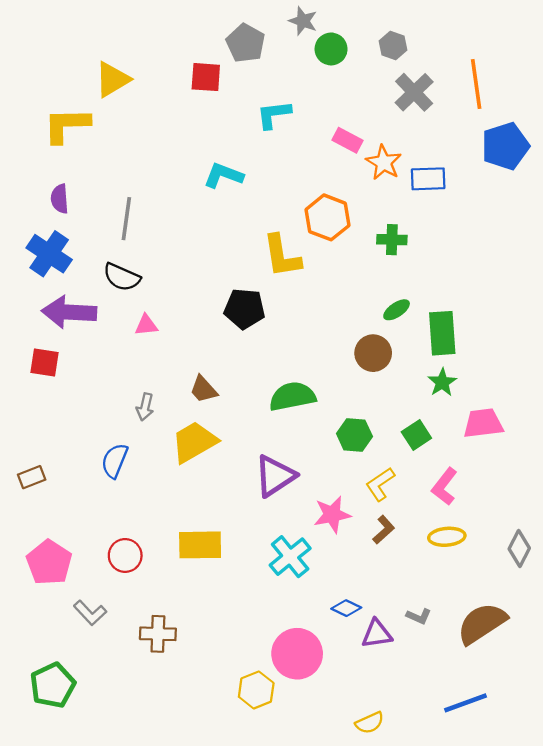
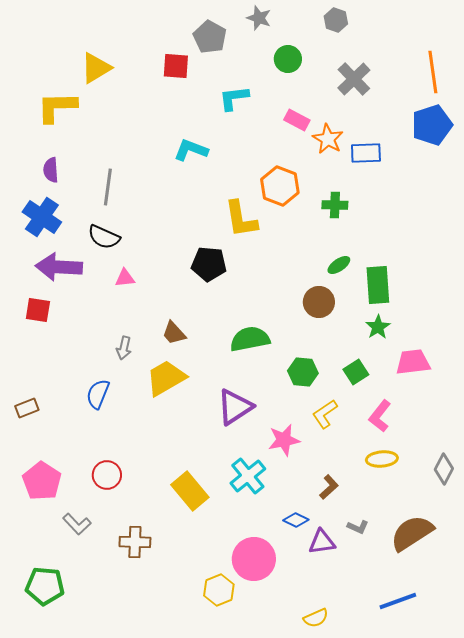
gray hexagon: (393, 45) -> (336, 20), moved
green circle: (331, 49) -> (288, 59), moved
orange line: (476, 84) -> (433, 72), moved
brown L-shape: (384, 530) -> (329, 487), moved
yellow rectangle: (200, 545) -> (190, 491), moved, turned 51
green pentagon: (53, 685) -> (45, 586), turned 30

